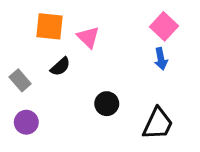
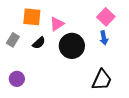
pink triangle: (88, 37) -> (57, 24), turned 42
gray rectangle: (20, 80) -> (13, 40), moved, turned 72
black circle: (107, 104) -> (72, 46), moved, size x1.6

